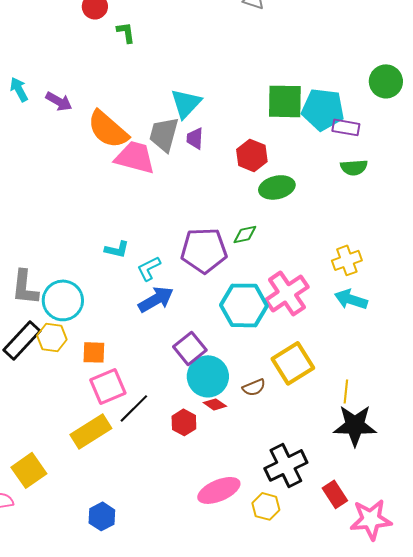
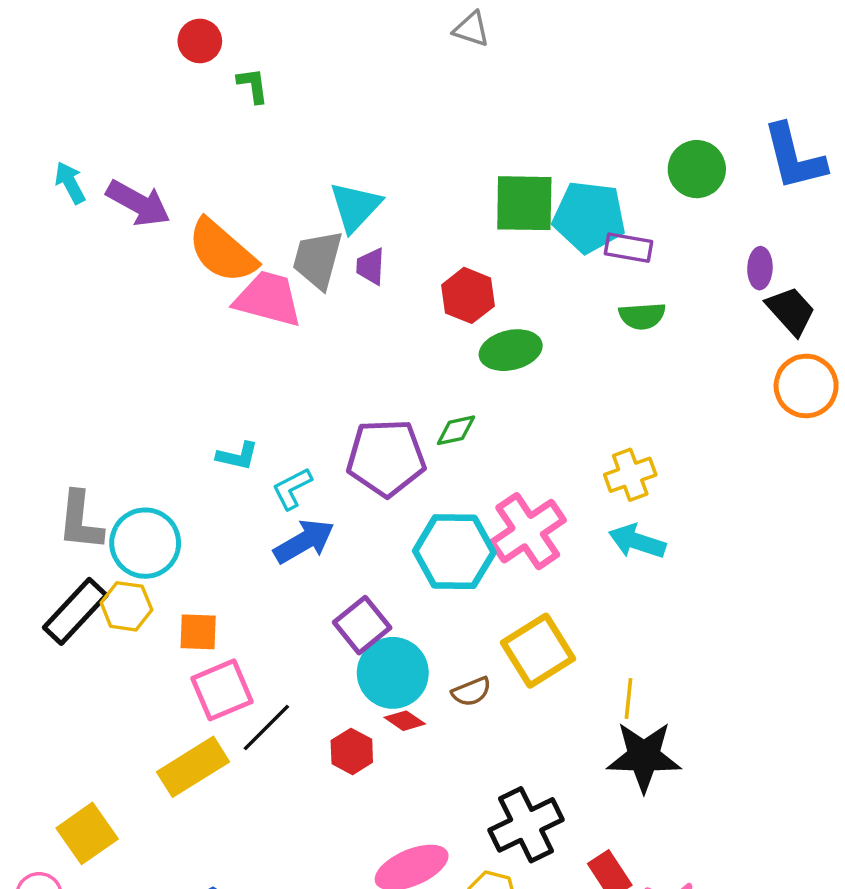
purple arrow: (59, 101) -> (138, 203), size x1.4

